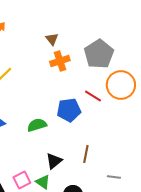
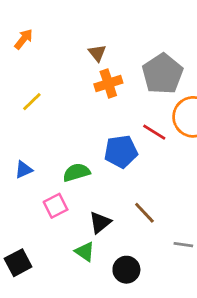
brown line: (86, 154) -> (144, 213), turned -54
pink square: (22, 180) -> (56, 206), moved

